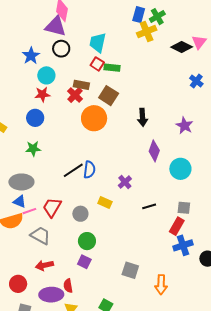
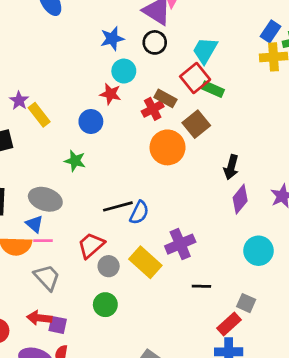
red square: (97, 64) -> (195, 78), size x1.5
purple diamond: (154, 151) -> (240, 199), moved
purple cross: (125, 182) -> (180, 244), size x1.5
yellow rectangle: (105, 203) -> (145, 262), size x1.6
red trapezoid: (52, 207) -> (91, 245), moved
purple square: (84, 262) -> (58, 325), moved, turned -32

